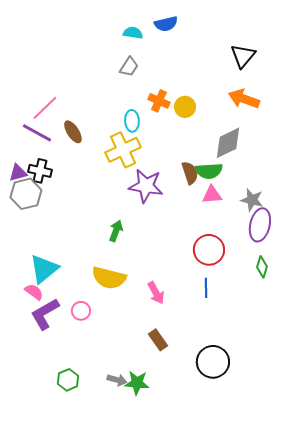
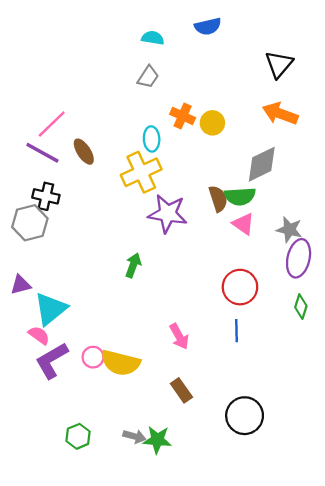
blue semicircle: (166, 24) -> (208, 26), moved
purple triangle: (18, 173) -> (21, 285), moved
pink triangle: (212, 195) -> (243, 224), turned 40
yellow semicircle: (109, 278) -> (121, 363), moved

